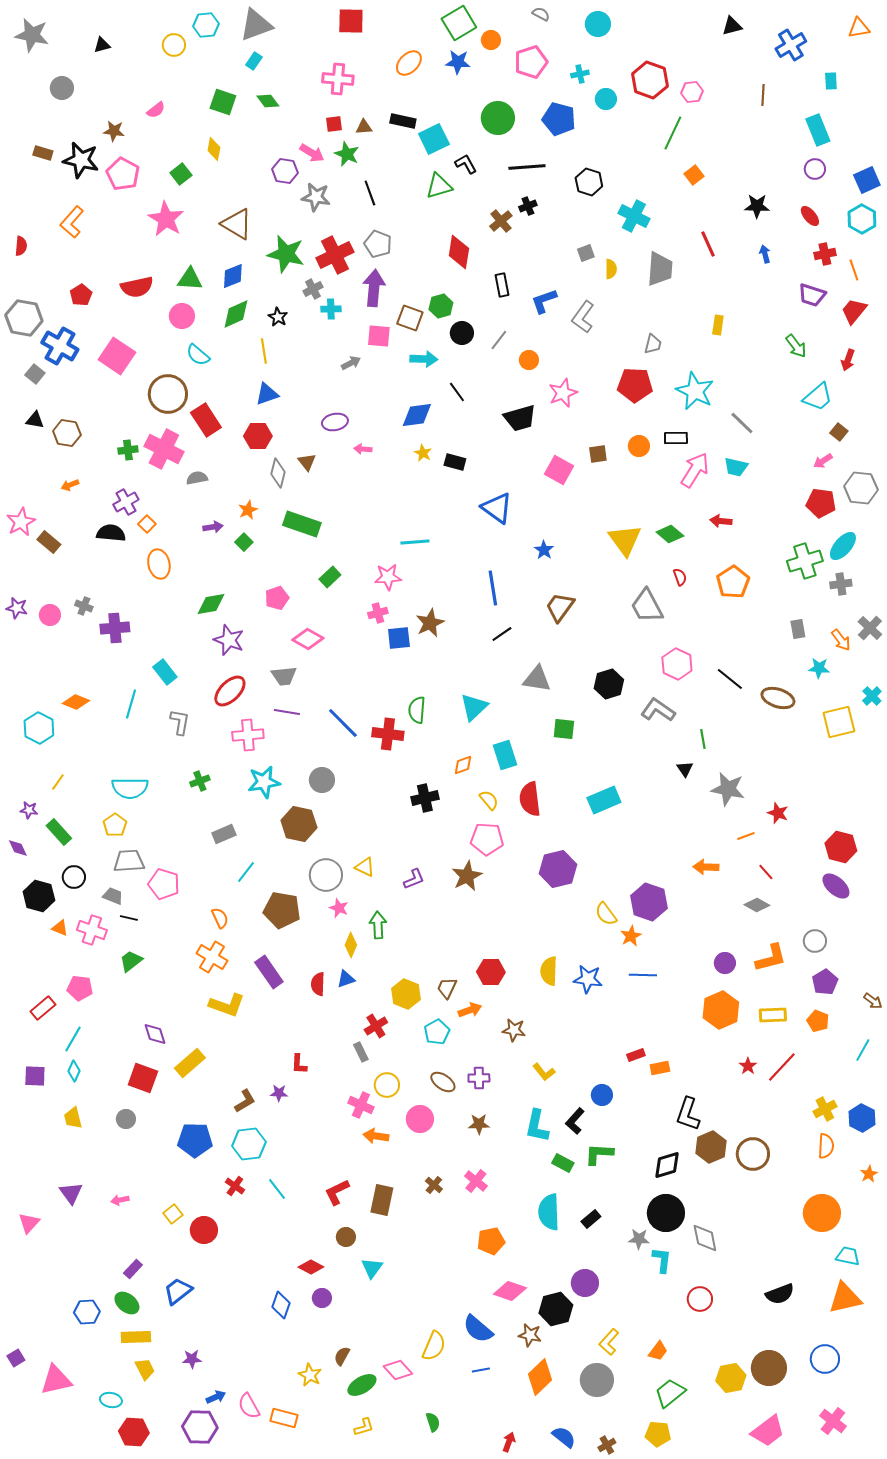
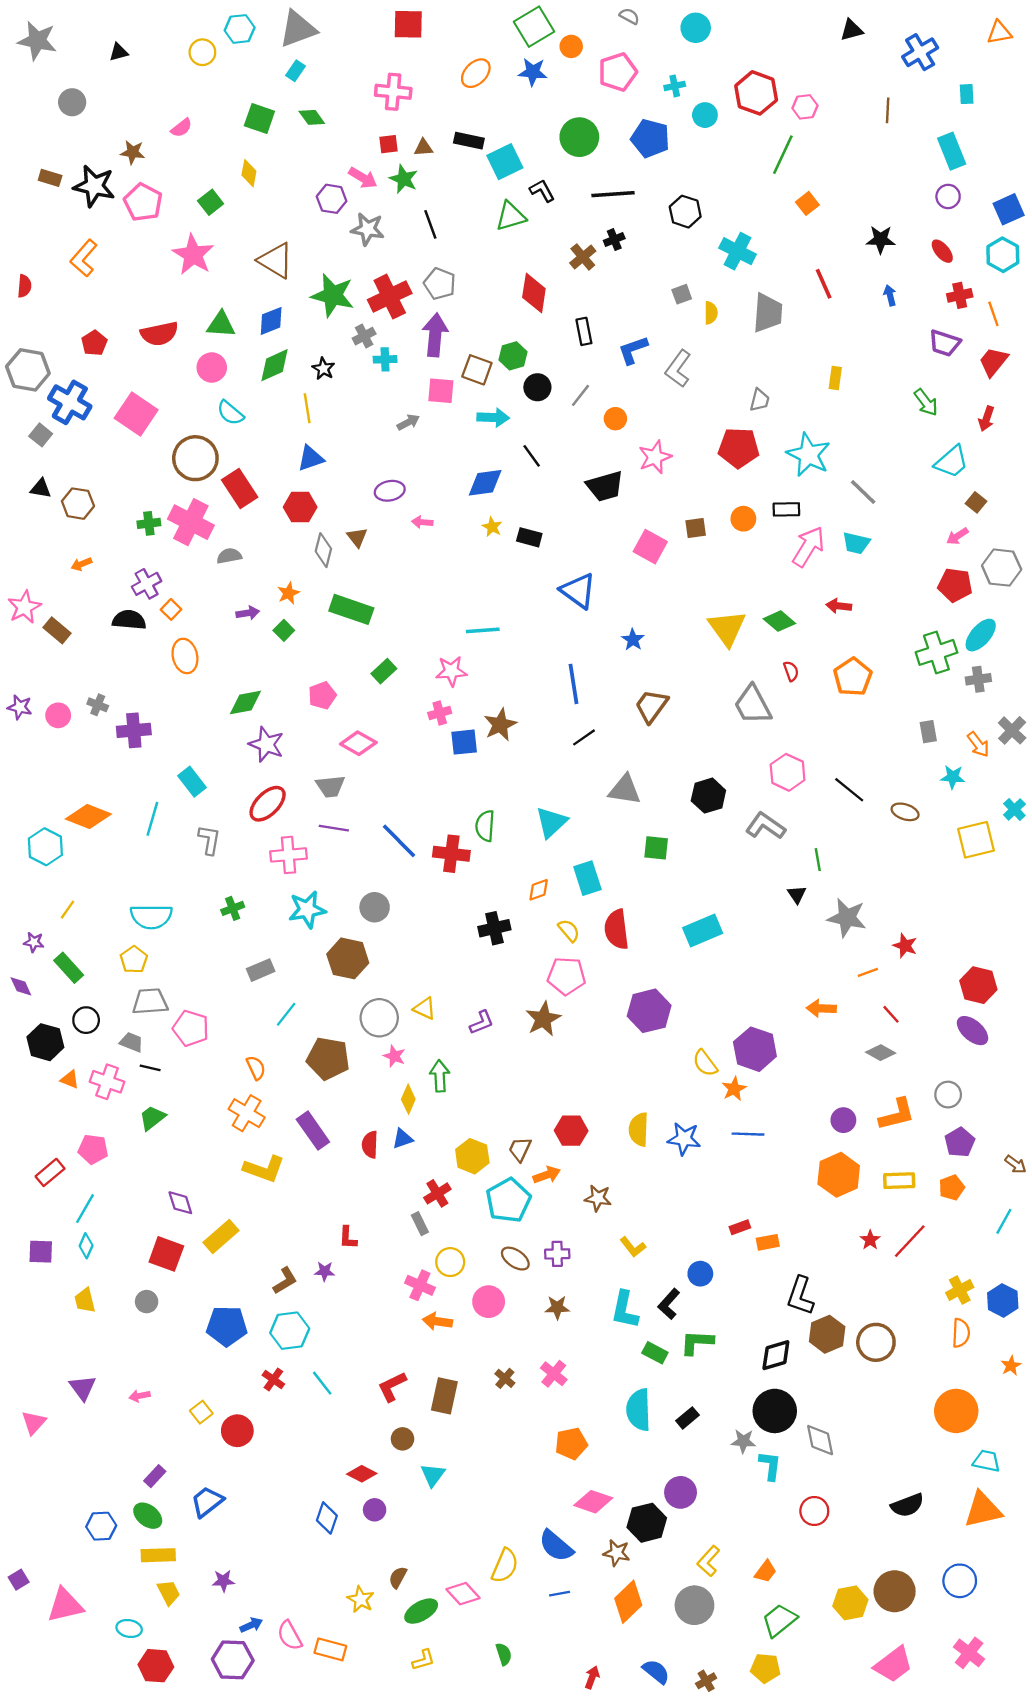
brown ellipse: (778, 698) -> (905, 812), size x0.7
orange diamond: (76, 702) -> (88, 817), size x1.4
orange pentagon: (818, 1021) -> (952, 1188), turned 30
cyan pentagon: (437, 1032) -> (508, 1200), size x1.5

